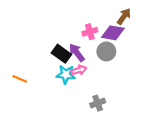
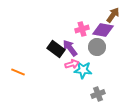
cyan star: (66, 75) -> (83, 70), moved
gray cross: (98, 103) -> (98, 94), moved

